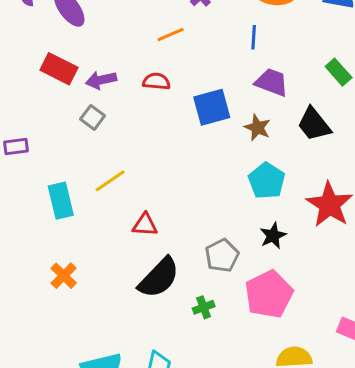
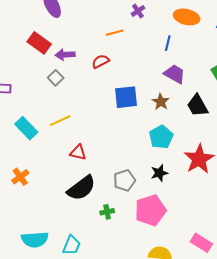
red semicircle: (156, 81) -> (101, 61), turned -42
blue square: (212, 107) -> (126, 97), moved
cyan rectangle: (61, 201) -> (26, 128), turned -40

